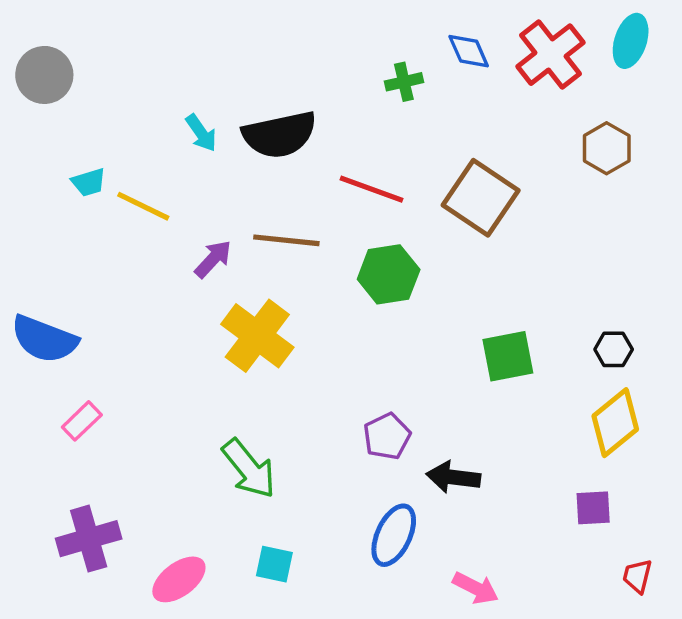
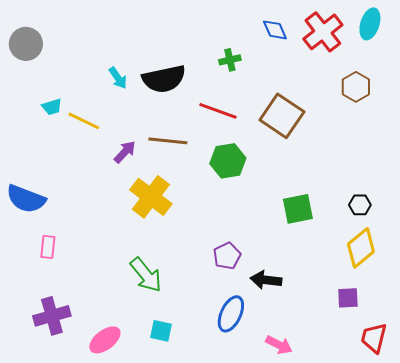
green cross: (404, 82) -> (230, 60), moved
pink rectangle: (82, 421) -> (48, 247), turned -40
red trapezoid: (637, 576) -> (374, 338), size x1.5

